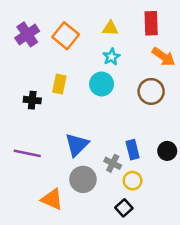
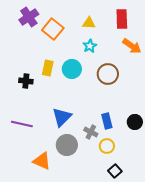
purple cross: (27, 34) -> (29, 17), moved
cyan circle: (102, 84) -> (72, 69), moved
brown circle: (151, 91) -> (108, 74), moved
black square: (124, 208) -> (115, 171), moved

